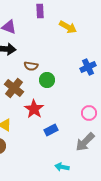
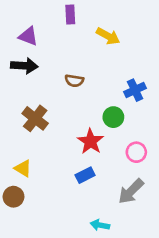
brown semicircle: (31, 66) -> (74, 81), moved
green circle: (47, 80) -> (113, 117), moved
red star: (34, 109) -> (90, 141), moved

